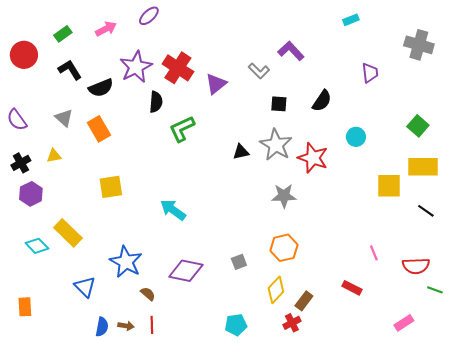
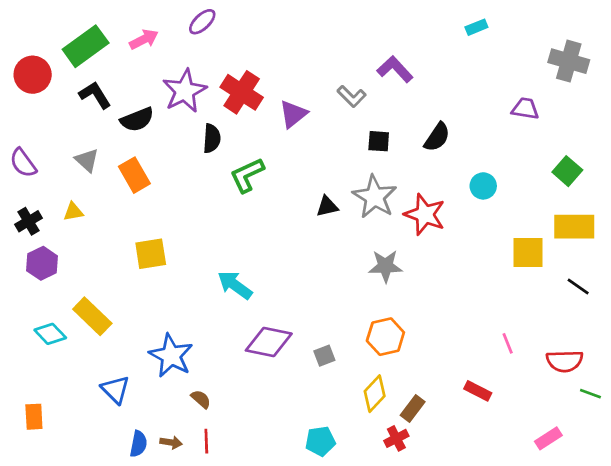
green rectangle: (63, 34) -> (86, 46), size x1.8
purple trapezoid: (370, 73) -> (525, 109), moved, turned -75
purple diamond: (186, 271) -> (269, 342), moved

